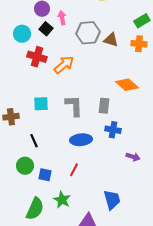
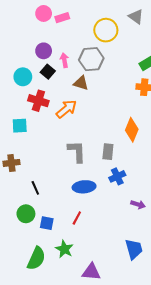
gray hexagon: (88, 33) -> (91, 59), moved
brown triangle: (111, 40) -> (81, 83), moved
orange diamond: (127, 85) -> (132, 130), turned 70
cyan square: (41, 104) -> (20, 126), moved
blue cross: (113, 130) -> (117, 176), turned -35
blue trapezoid: (112, 200) -> (134, 249), moved

